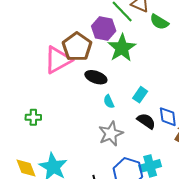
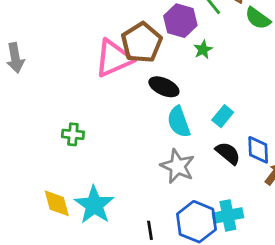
green star: (122, 48) -> (203, 50), size x0.5
cyan semicircle: (109, 102) -> (179, 122), size x1.6
gray star: (111, 134) -> (178, 166), turned -30

